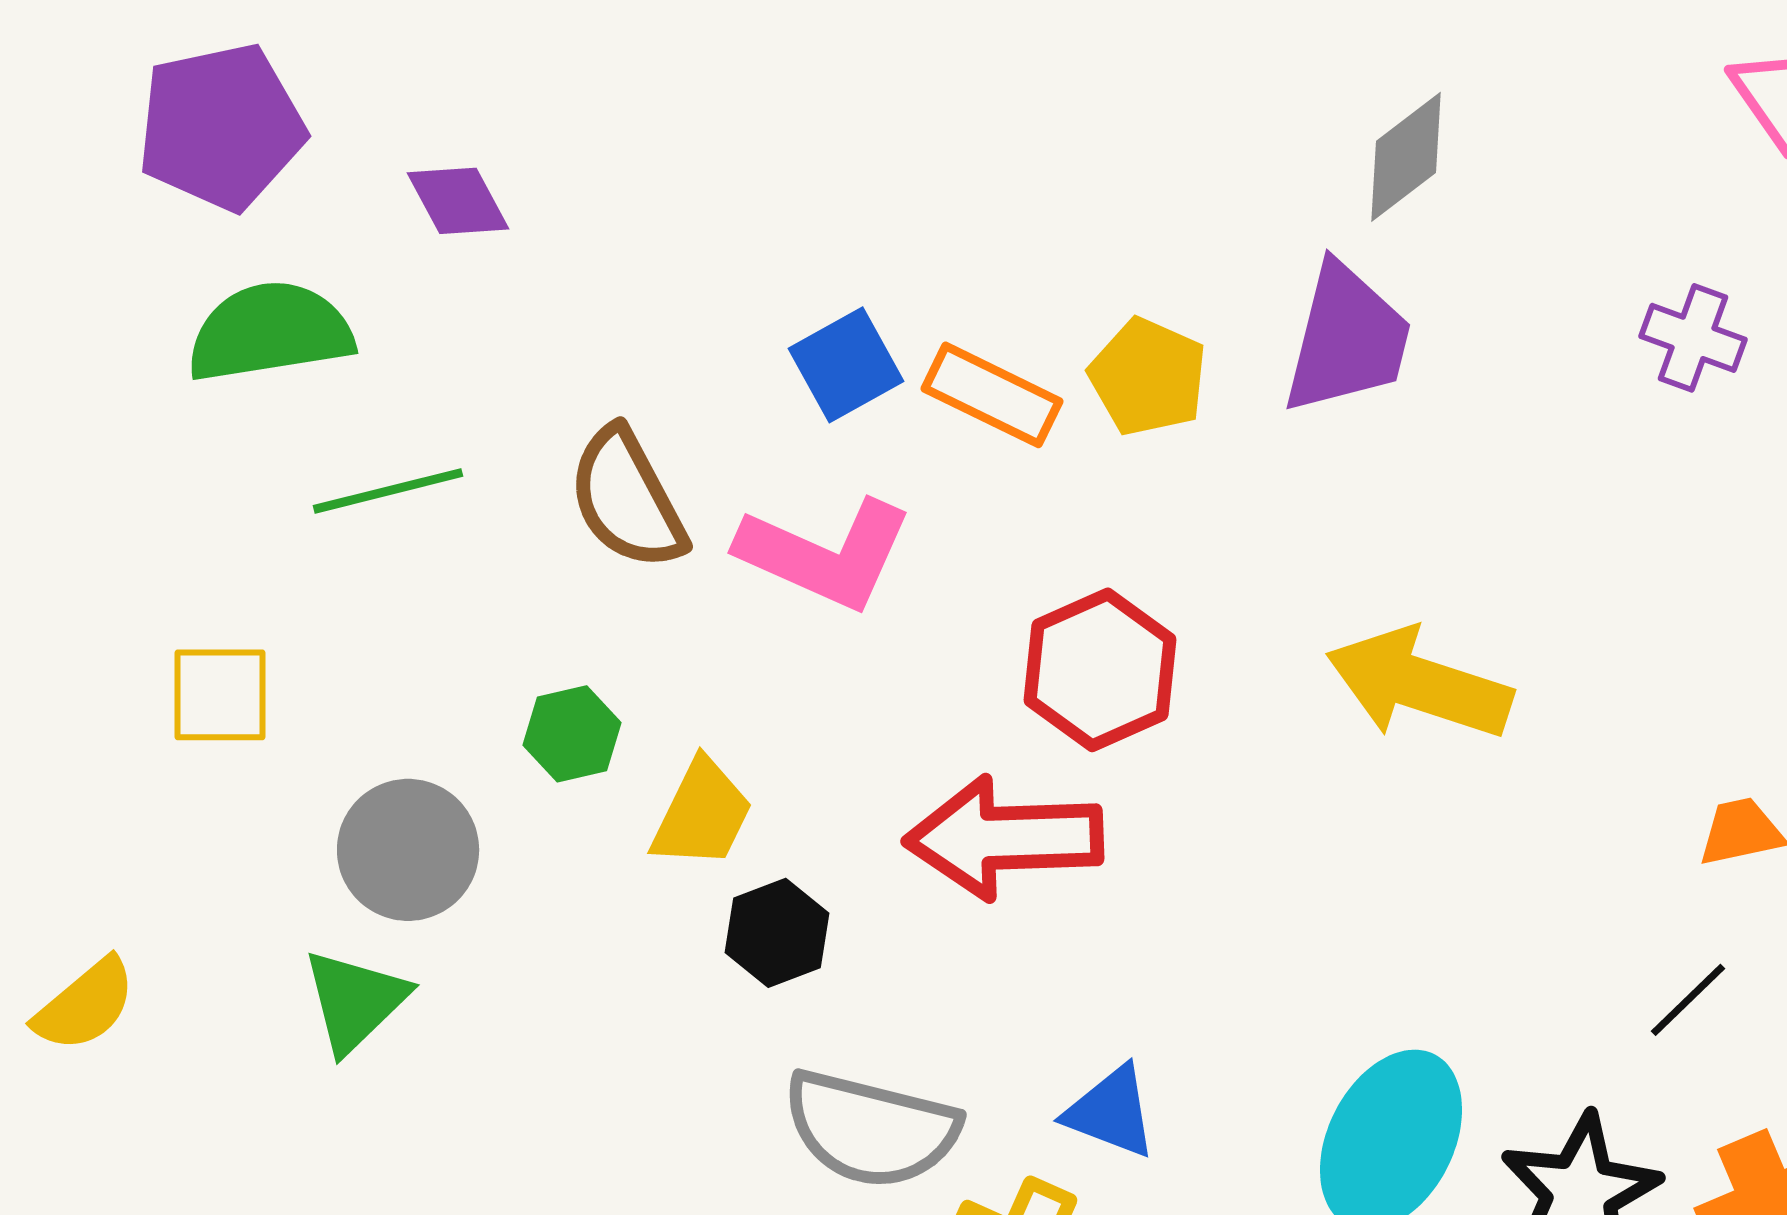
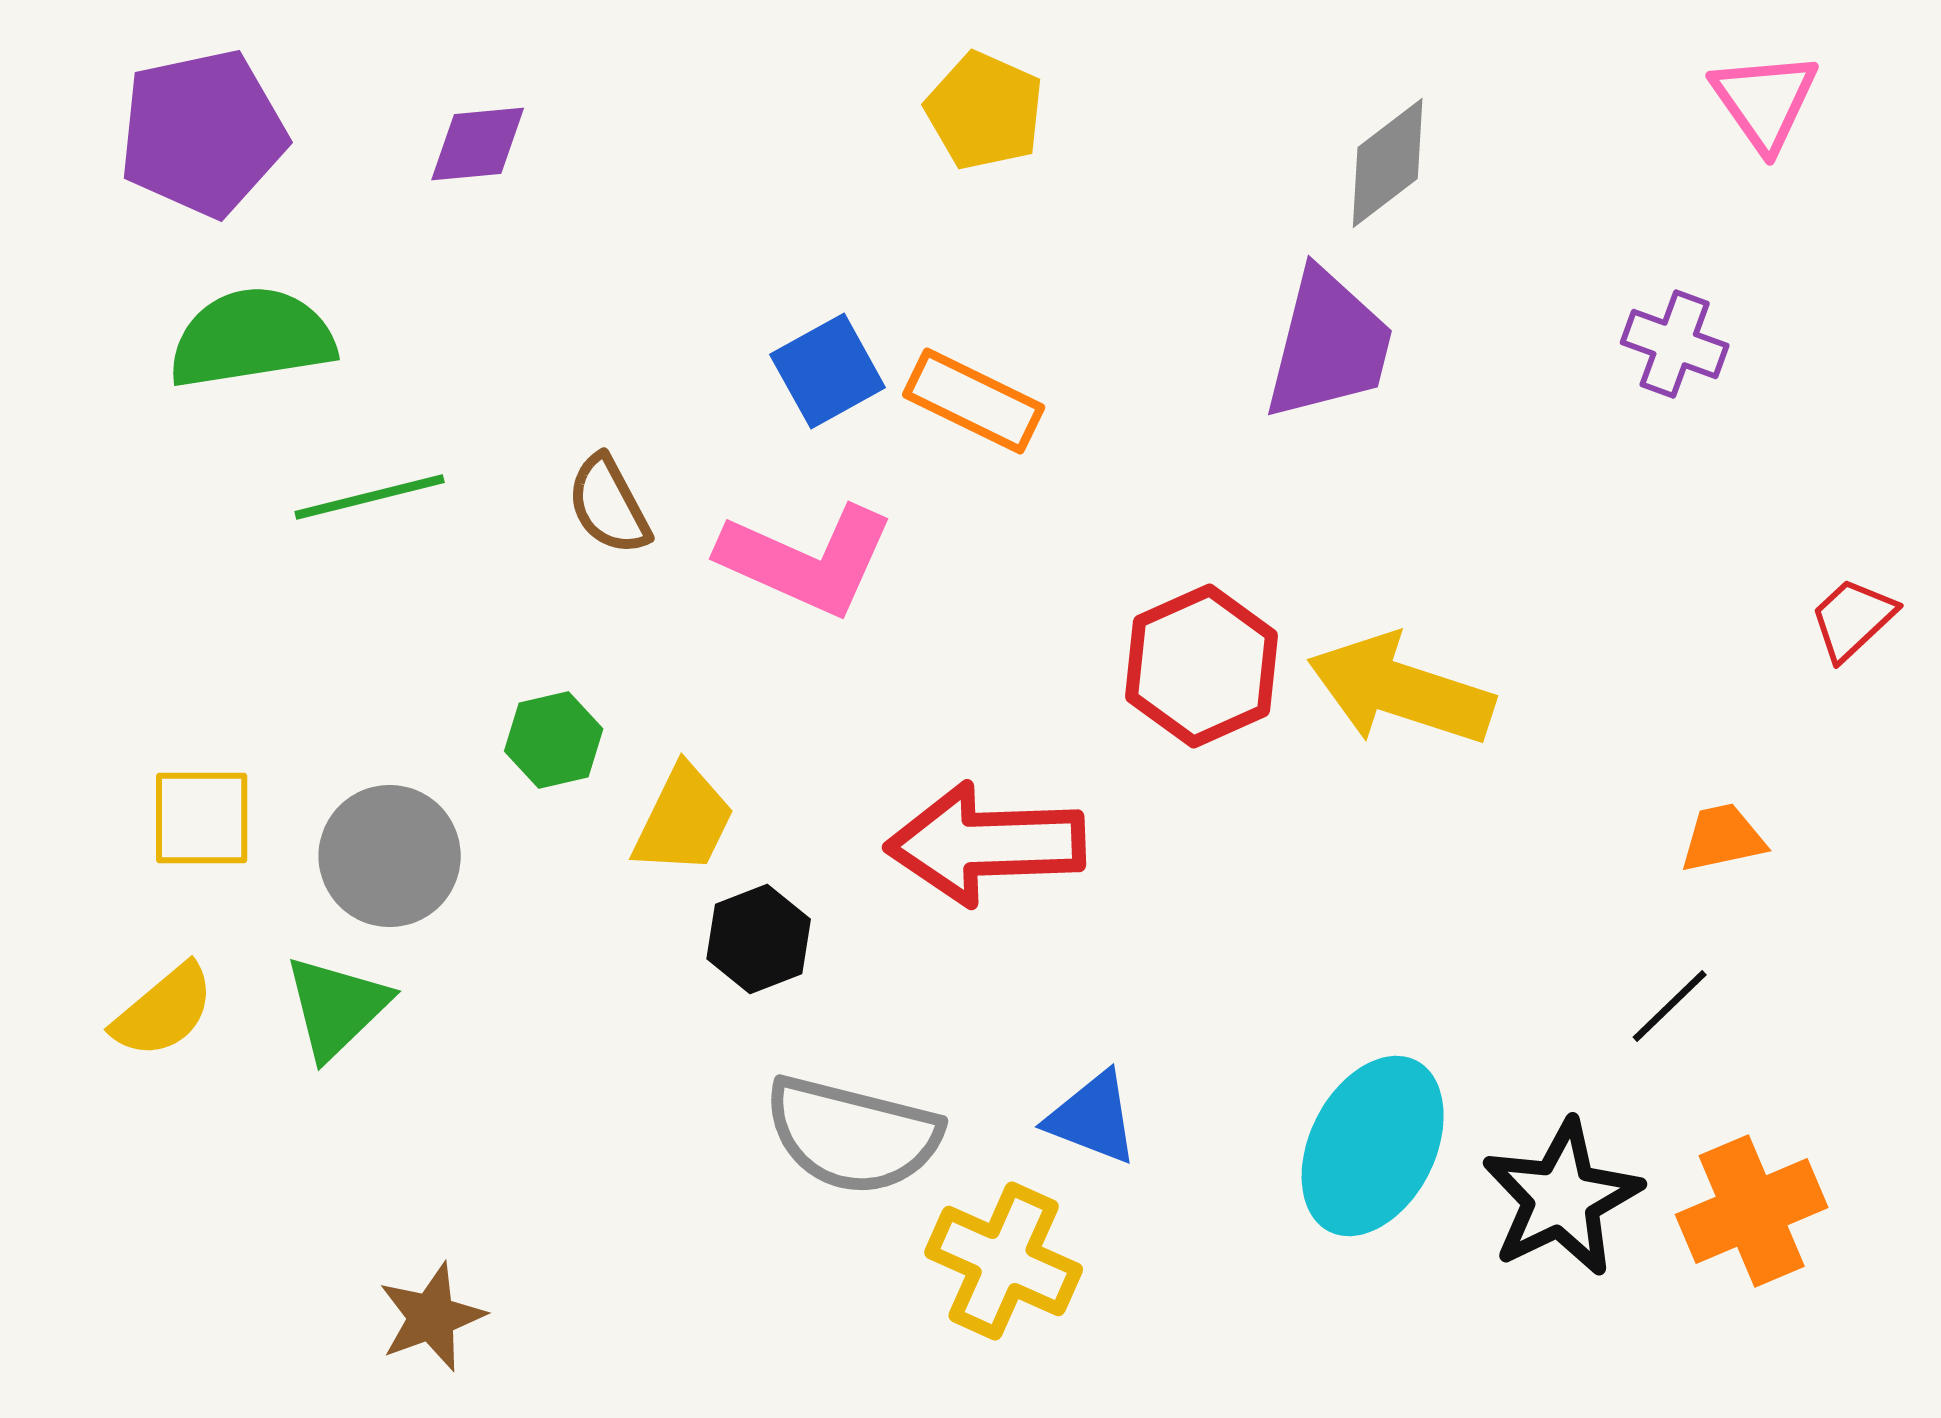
purple diamond: (458, 201) -> (478, 144), moved, turned -67
yellow pentagon: (1148, 377) -> (985, 111), moved
brown semicircle: (627, 499) -> (609, 505), size x0.7
red hexagon: (1100, 670) -> (1202, 666), moved
yellow square: (220, 695) -> (202, 818), moved
yellow semicircle: (85, 1005) -> (164, 1011), moved

